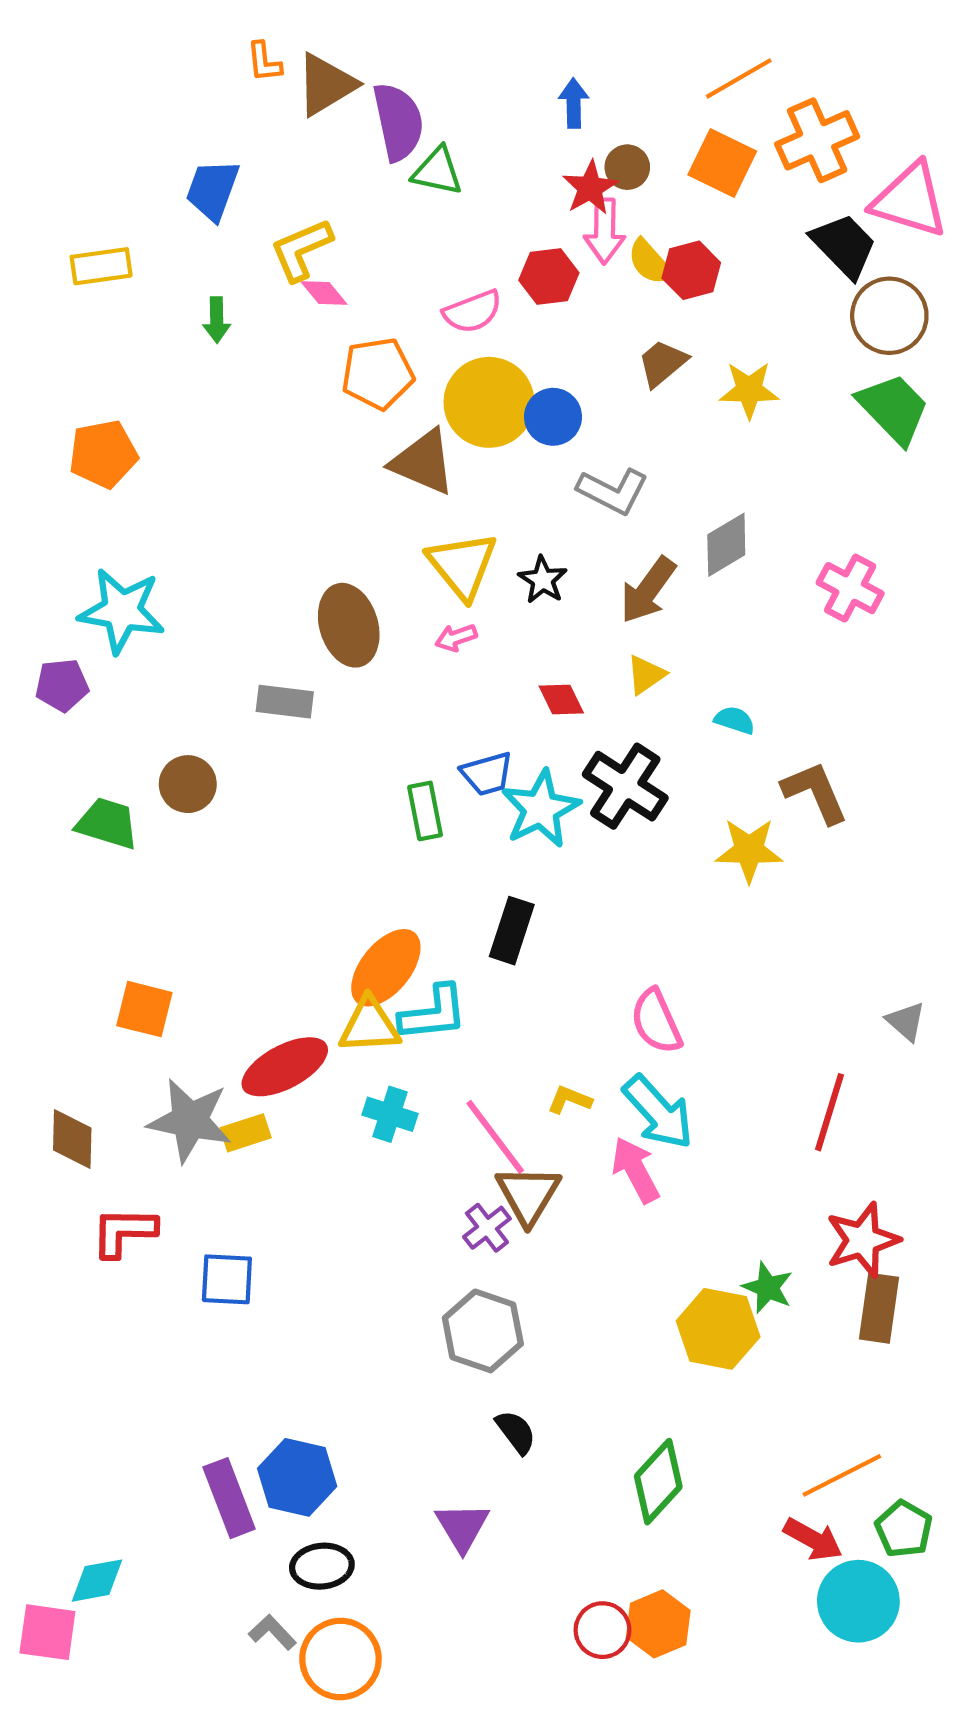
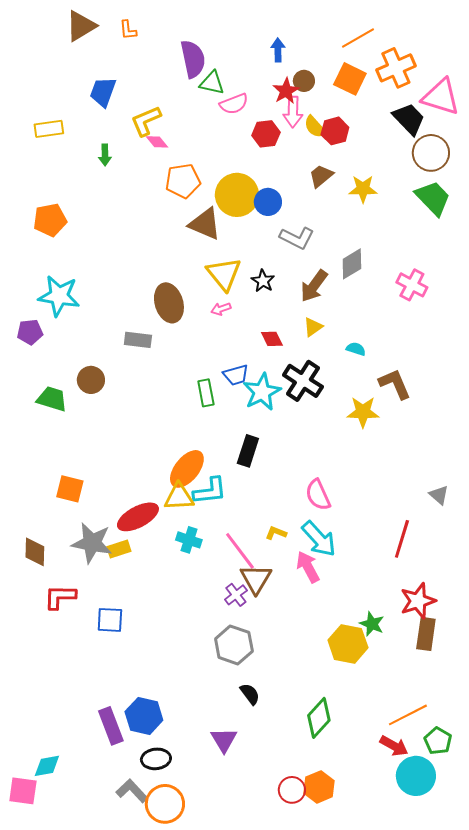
brown triangle: (326, 85) -> (81, 26), moved
pink semicircle: (473, 312) -> (234, 104), moved
gray L-shape: (272, 1632) -> (132, 791), size x1.4

